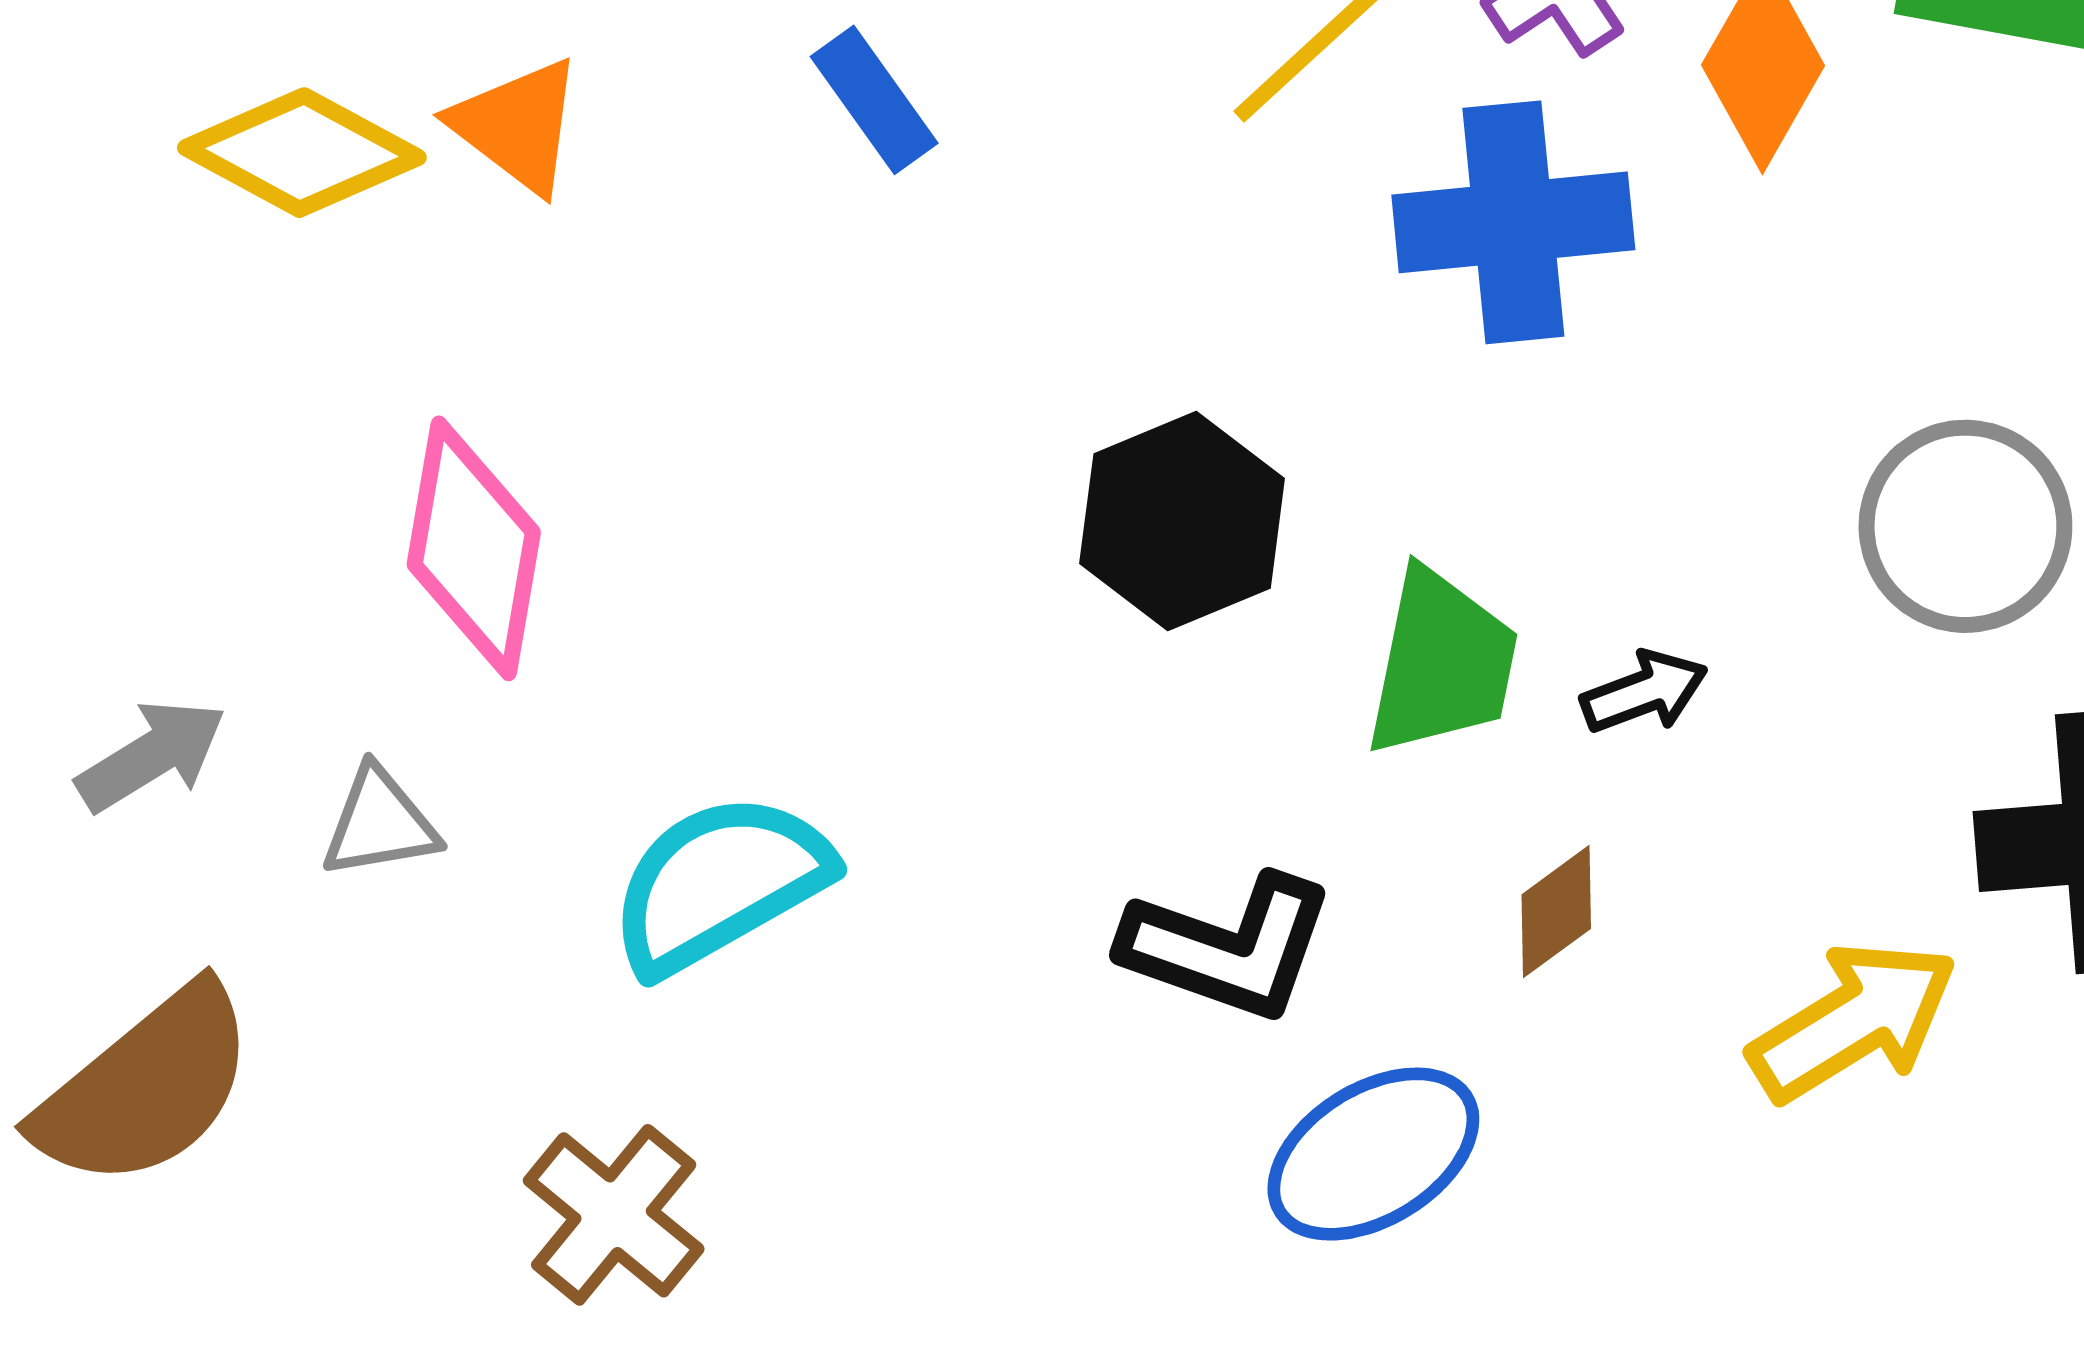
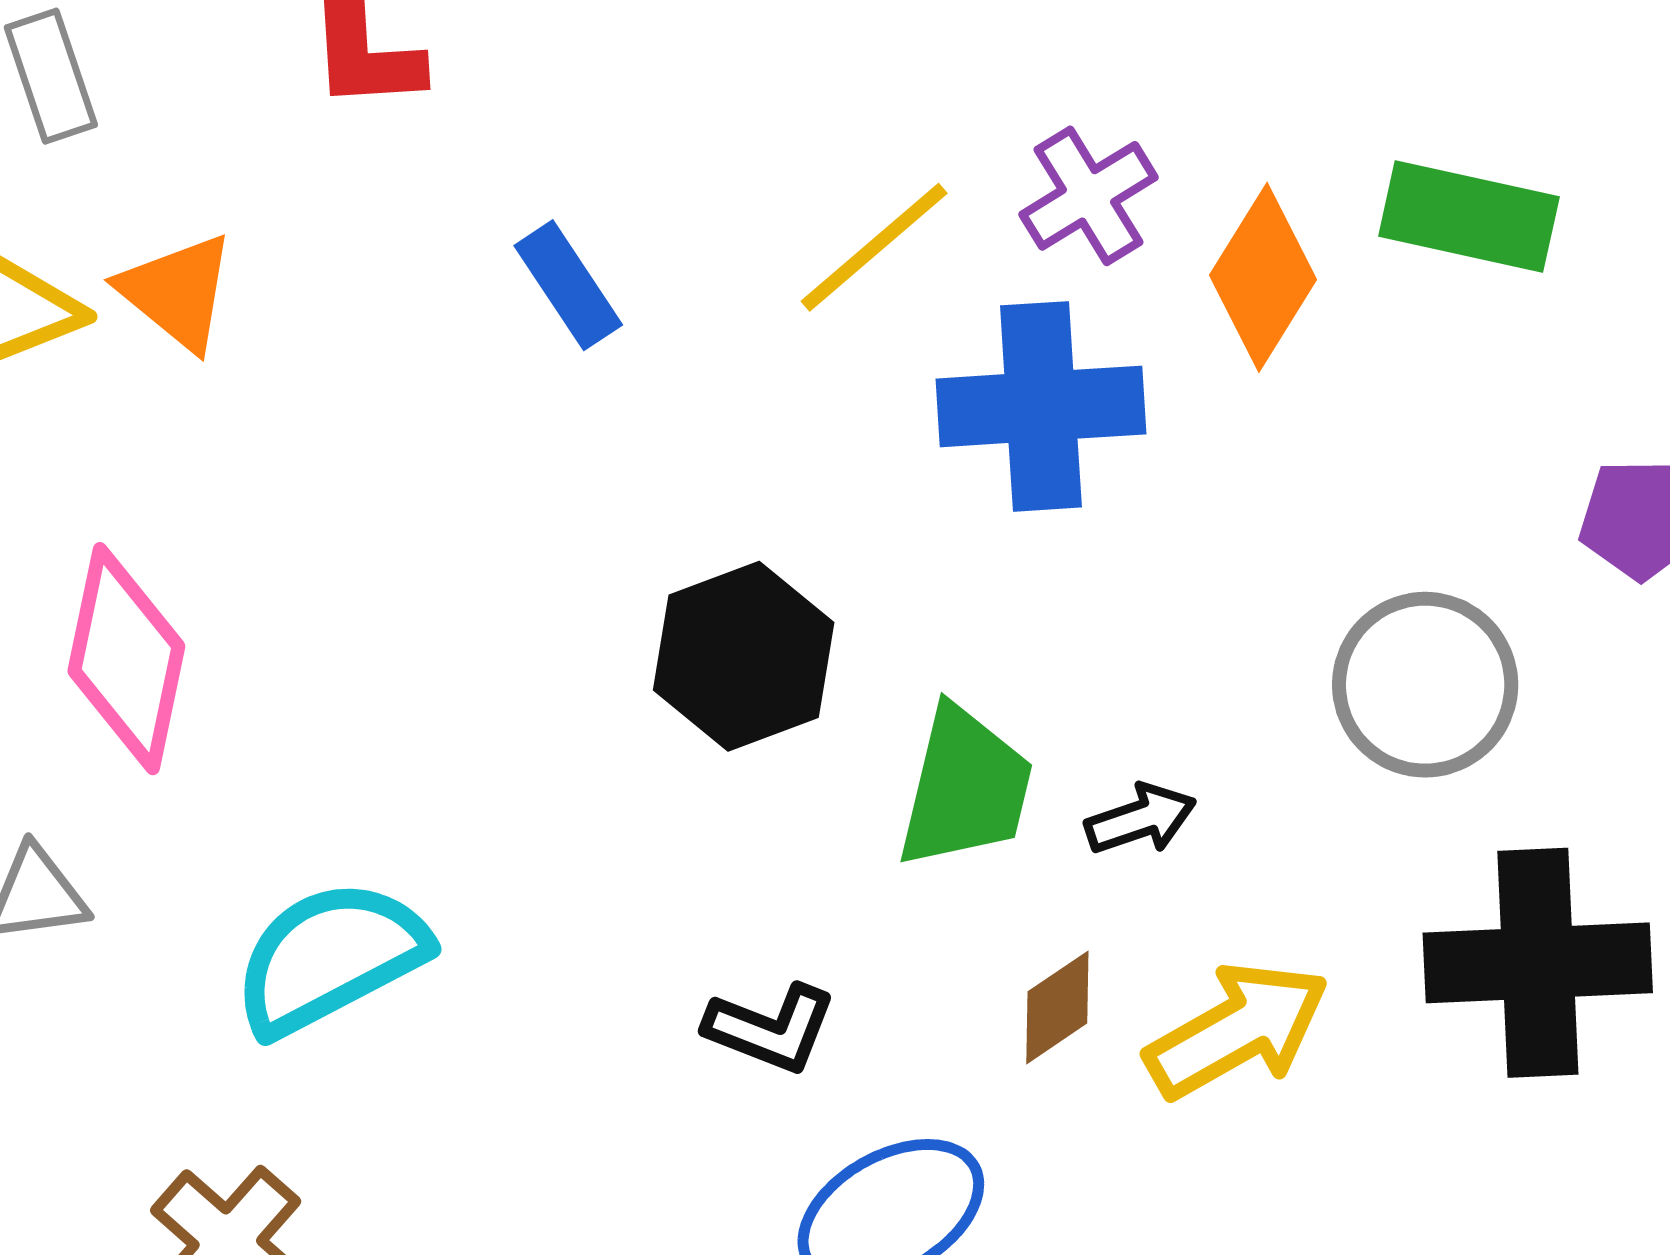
blue rectangle: (874, 100) -> (568, 285), moved
black L-shape: (1228, 947) -> (771, 1028), size x0.7
yellow arrow: (1853, 1021) -> (1237, 1030), moved

